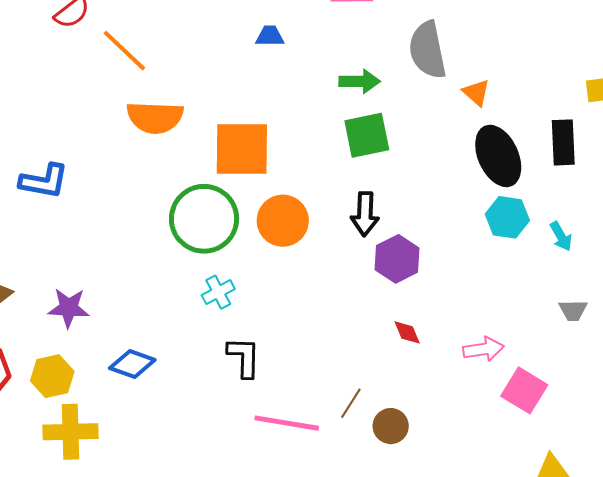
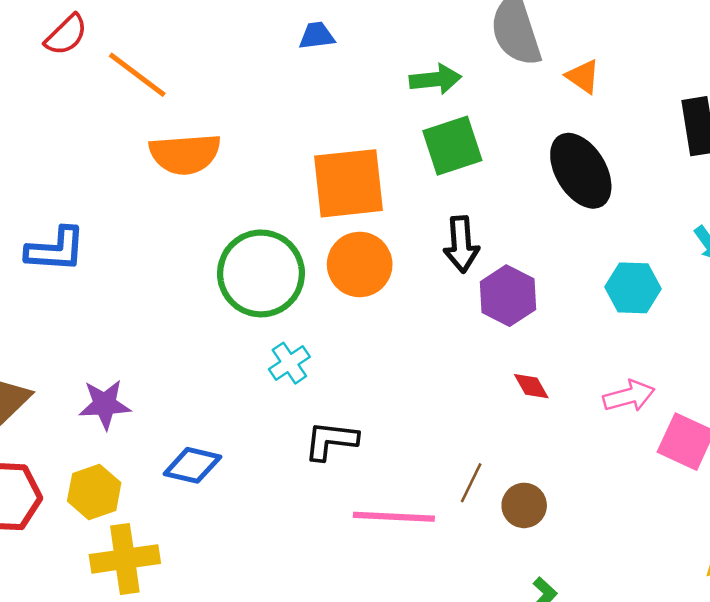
orange square: (242, 149) -> (349, 183), moved
black ellipse: (498, 156) -> (581, 171), moved
cyan hexagon: (507, 217) -> (633, 288), moved
black L-shape: (244, 357) -> (331, 441), turned -78

